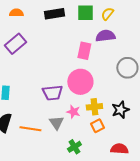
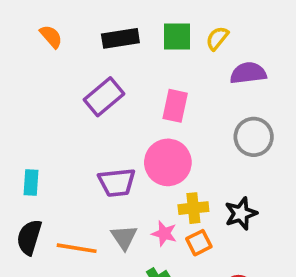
orange semicircle: (16, 13) -> (51, 36), turned 48
purple semicircle: (105, 36) -> (248, 73), moved
purple rectangle: (15, 44) -> (104, 97), moved
pink star: (73, 112) -> (164, 234), moved

